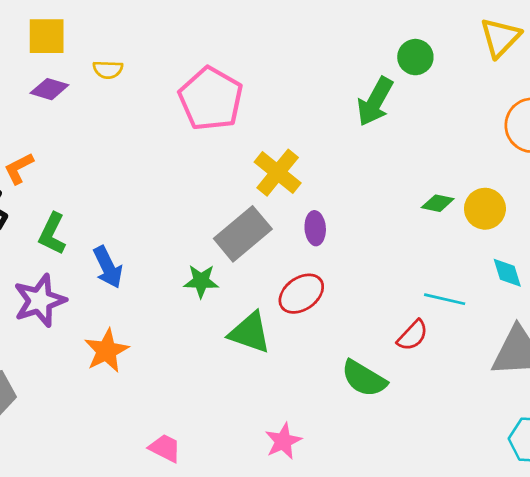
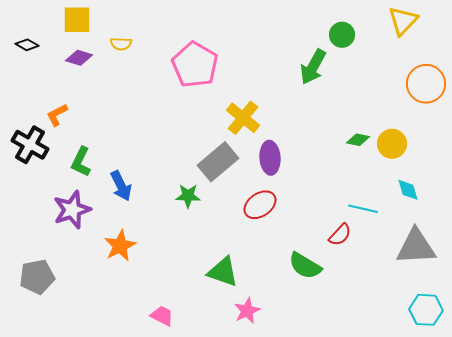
purple ellipse: (315, 228) -> (270, 158), size x1.4
green triangle: (250, 333) -> (223, 272), moved

